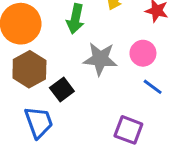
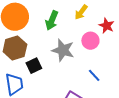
pink circle: (143, 53) -> (90, 41), moved

